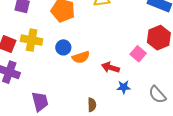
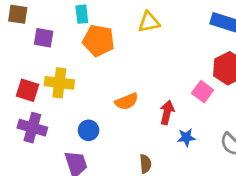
blue circle: (63, 47) -> (89, 130), moved
red arrow: (110, 68) -> (167, 112), turned 90

